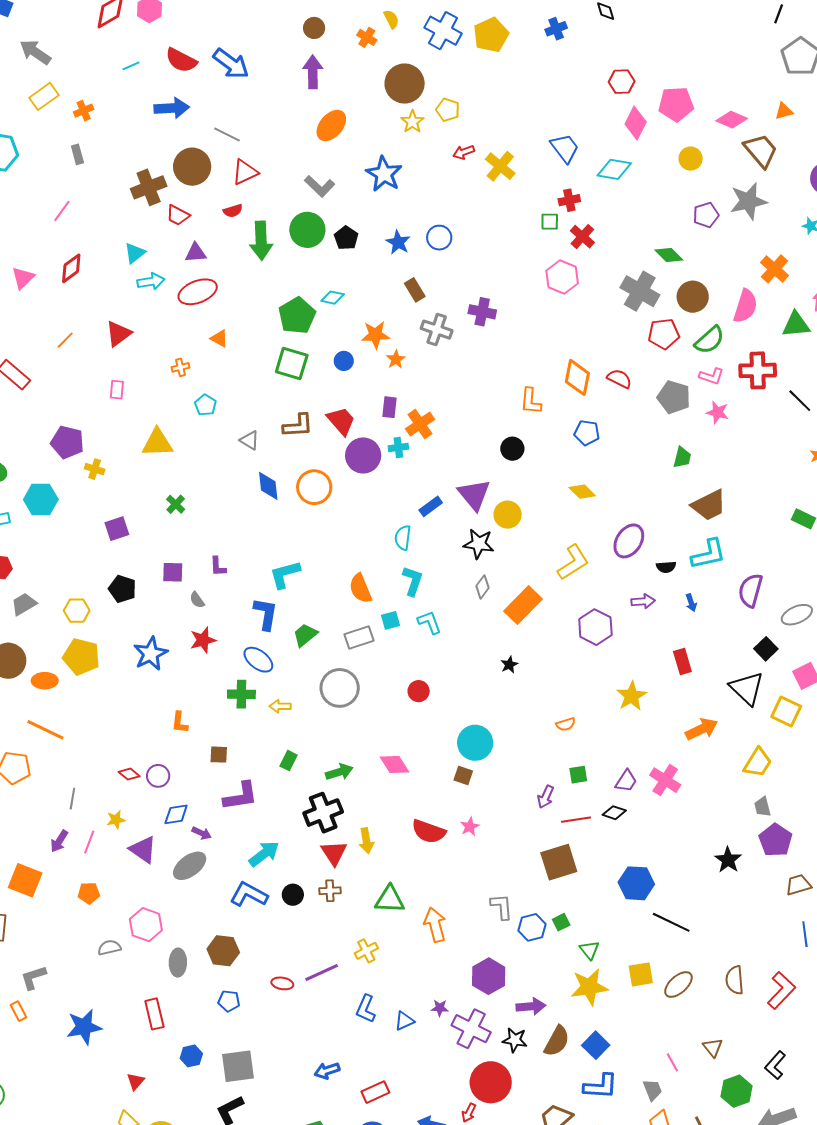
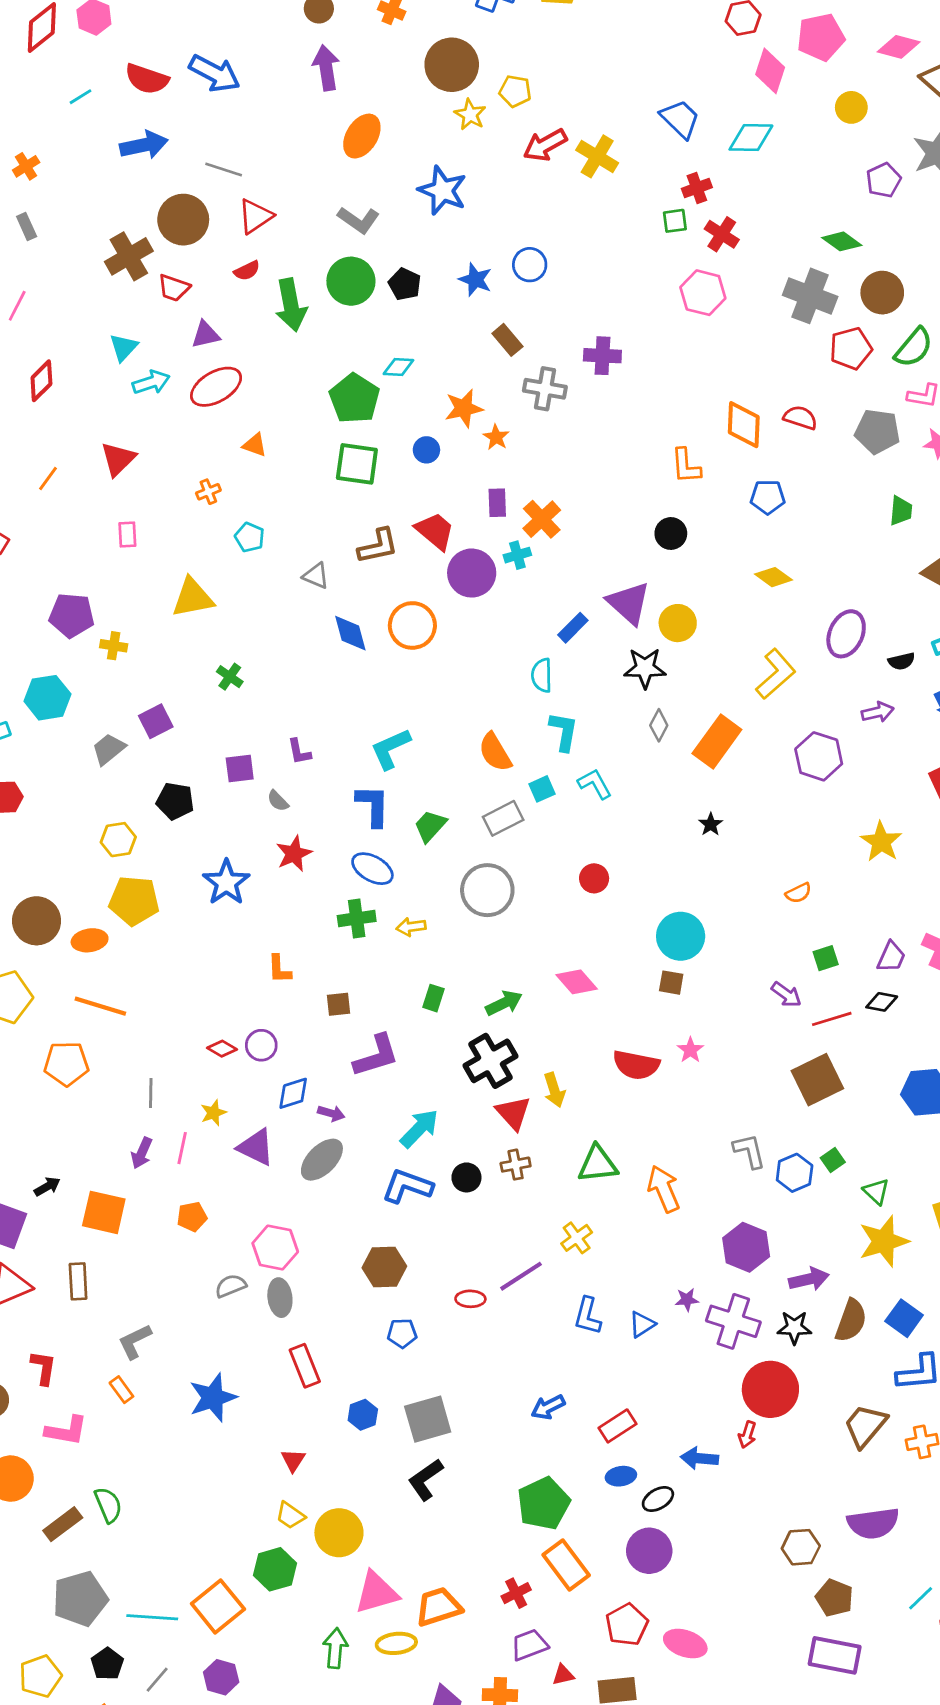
red arrow: (464, 152) -> (545, 145), size x1.5
gray trapezoid: (24, 604) -> (109, 749), moved
purple arrow: (546, 797) -> (786, 994), turned -70
gray ellipse: (178, 963) -> (280, 1298), moved

